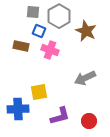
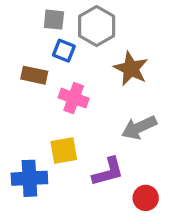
brown star: (86, 31) -> (131, 69), moved
pink cross: (50, 50) -> (74, 98), moved
purple L-shape: (60, 116) -> (108, 172), moved

